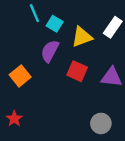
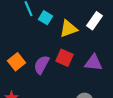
purple semicircle: (50, 51) -> (42, 65), moved

